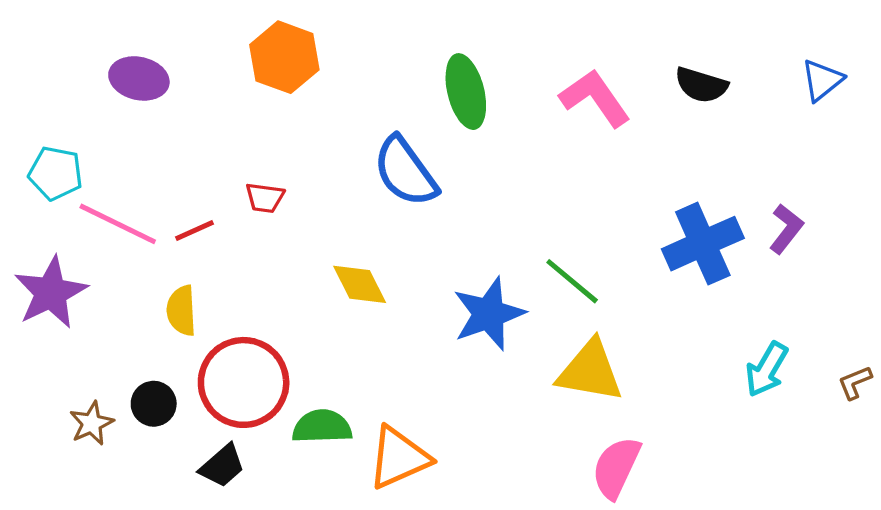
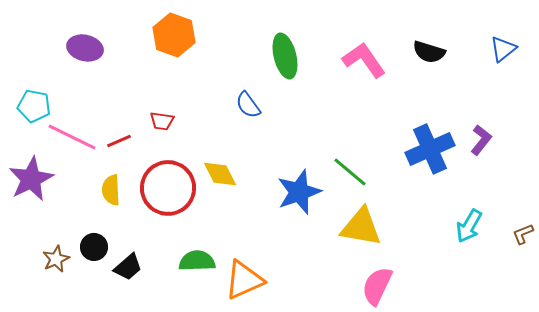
blue semicircle: (405, 172) -> (248, 105), size x0.6
red circle: (244, 382) -> (168, 188), moved
black trapezoid: (222, 466) -> (128, 267), moved

